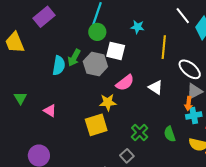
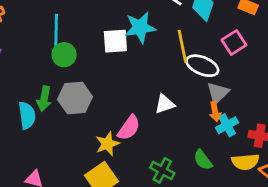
cyan star: (138, 27) -> (140, 27), moved, size x1.6
yellow line: (164, 47) -> (182, 46), moved
white square: (116, 51) -> (115, 41), moved
pink semicircle: (125, 83) -> (129, 128), moved
white triangle: (156, 87) -> (165, 104), turned -35

